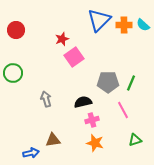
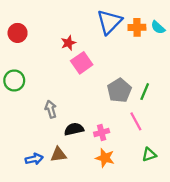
gray pentagon: (108, 82) -> (119, 90), turned -30
black semicircle: (83, 102) -> (74, 129), moved
blue arrow: (31, 153) -> (34, 159), moved

